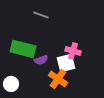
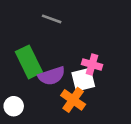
green rectangle: (23, 49) -> (29, 62), turned 50
purple semicircle: (41, 60) -> (52, 76), size x1.5

